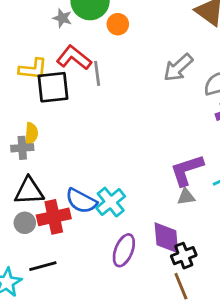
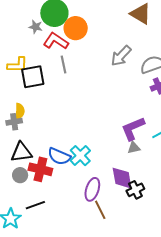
orange circle: (118, 24) -> (76, 28), size x1.5
red L-shape: (74, 58) -> (56, 41), moved
red cross: (54, 217) -> (40, 169), turned 30
brown line: (181, 286) -> (100, 210), moved

